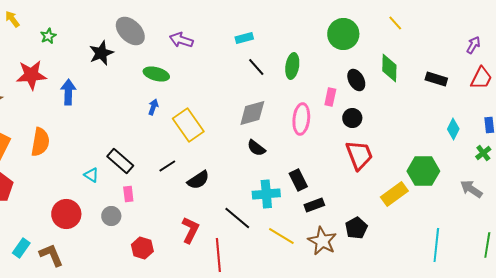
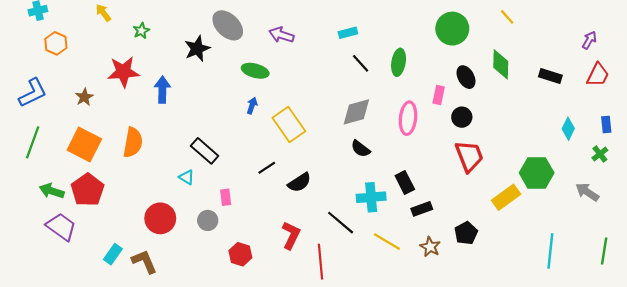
black rectangle: (120, 161) -> (205, 151), moved
brown star: (322, 241) -> (430, 247), size x0.7

